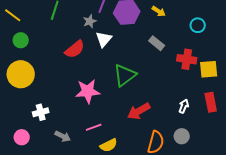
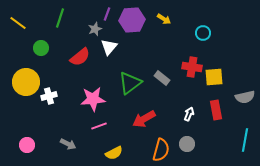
green circle: (21, 40) -> (41, 48), moved
gray rectangle: (157, 43) -> (162, 78), moved
white cross: (41, 112) -> (49, 96), moved
pink line: (94, 127) -> (99, 126), moved

